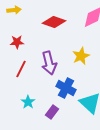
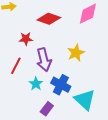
red star: (17, 42) -> (26, 39), moved
cyan star: (28, 102) -> (36, 84), moved

